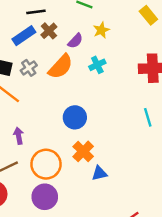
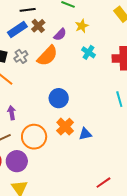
cyan cross: (97, 65) -> (89, 52), moved, turned -32
blue triangle: (99, 173) -> (85, 134), moved
purple circle: (45, 197) -> (17, 161), moved

